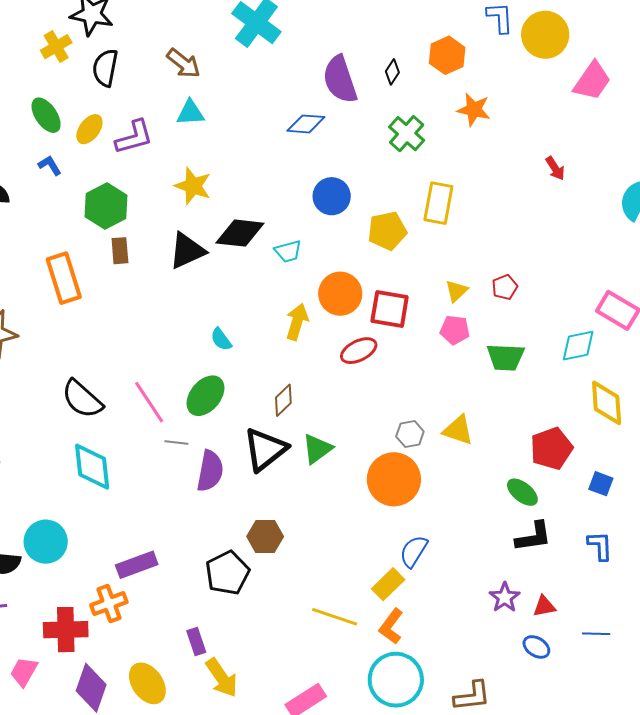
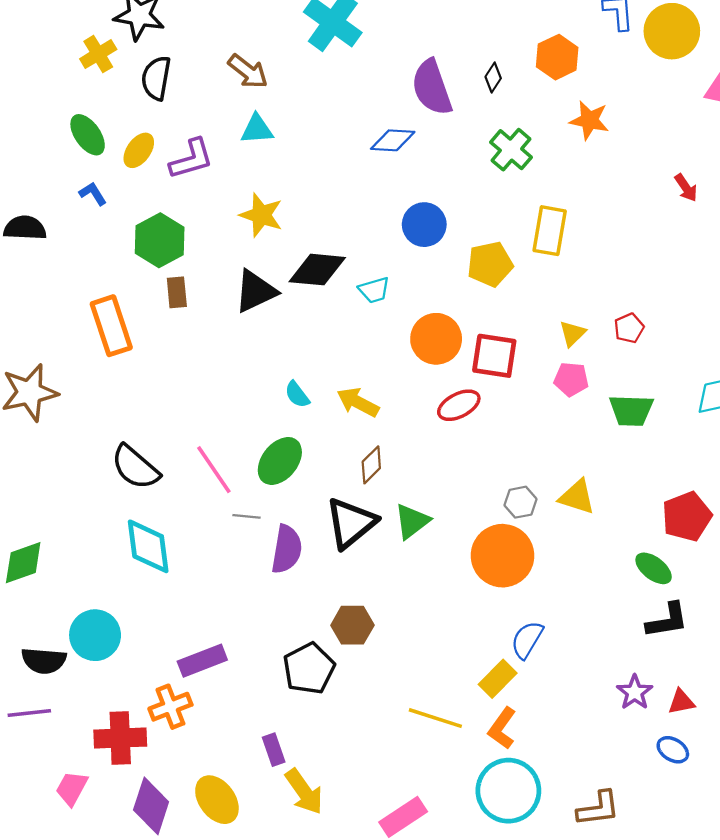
yellow arrow: (297, 322) -> (358, 402), moved, turned -78

